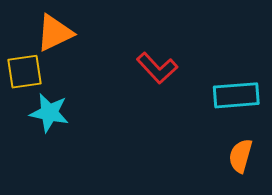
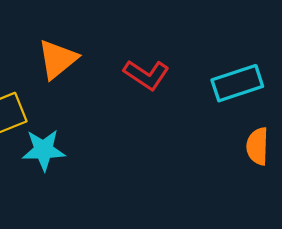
orange triangle: (55, 33) -> (58, 59), moved

